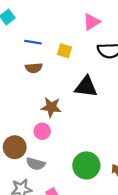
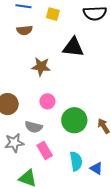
pink circle: (42, 131) -> (47, 101), moved
gray semicircle: (36, 164) -> (34, 127), moved

